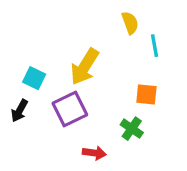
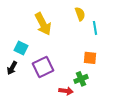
yellow arrow: (85, 67) -> (43, 24), moved, turned -60
green cross: (132, 129) -> (81, 79), turned 32
red arrow: (94, 153) -> (66, 91), moved

